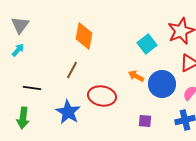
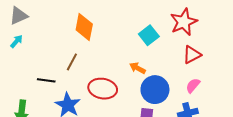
gray triangle: (20, 25) -> (19, 16), turned 30
blue circle: (162, 84) -> (155, 90), moved
black line: (32, 88) -> (46, 80), moved

